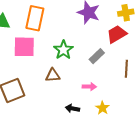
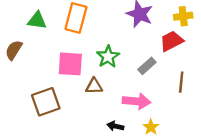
pink square: (24, 47) -> (70, 64), moved
pink arrow: (89, 87) -> (137, 101), size x1.6

